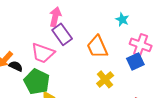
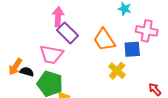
blue square: (135, 61) -> (132, 49), moved, turned 30

